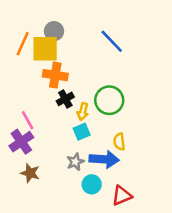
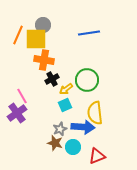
blue line: (112, 41) -> (89, 33), turned -55
yellow arrow: (83, 112) -> (66, 89), turned 40
yellow semicircle: (119, 142) -> (95, 113), size x1.6
brown star: (30, 173) -> (55, 143), moved

